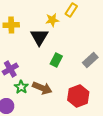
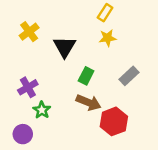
yellow star: (52, 20) -> (108, 38), moved
yellow cross: (11, 25) -> (29, 32), turned -35
brown arrow: (42, 88) -> (89, 102), moved

